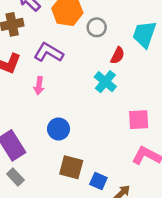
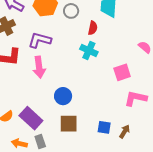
pink arrow: (39, 86) -> (39, 67), size x1.5
brown square: (71, 167) -> (69, 124), moved
gray rectangle: (15, 177) -> (40, 141), turned 40

